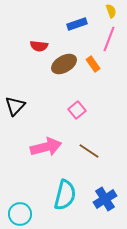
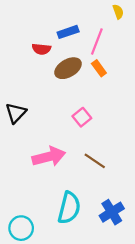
blue rectangle: (77, 24) -> (68, 32), moved
pink line: (109, 39) -> (97, 42), moved

